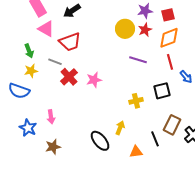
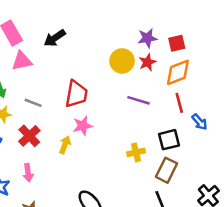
pink triangle: (46, 29) -> (22, 61), turned -42
red trapezoid: (70, 42) -> (76, 94), moved, turned -60
red cross: (69, 77) -> (29, 136), moved
brown rectangle: (172, 125) -> (166, 170), moved
yellow arrow: (120, 128) -> (65, 145), moved

